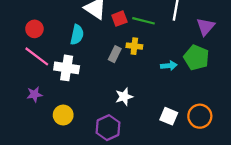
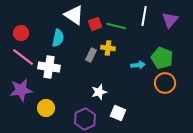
purple triangle: (206, 27) -> (170, 20), moved
purple star: (34, 94) -> (21, 90), size x1.6
white square: (169, 116) -> (118, 113), moved
orange circle: (200, 116) -> (165, 83), moved

